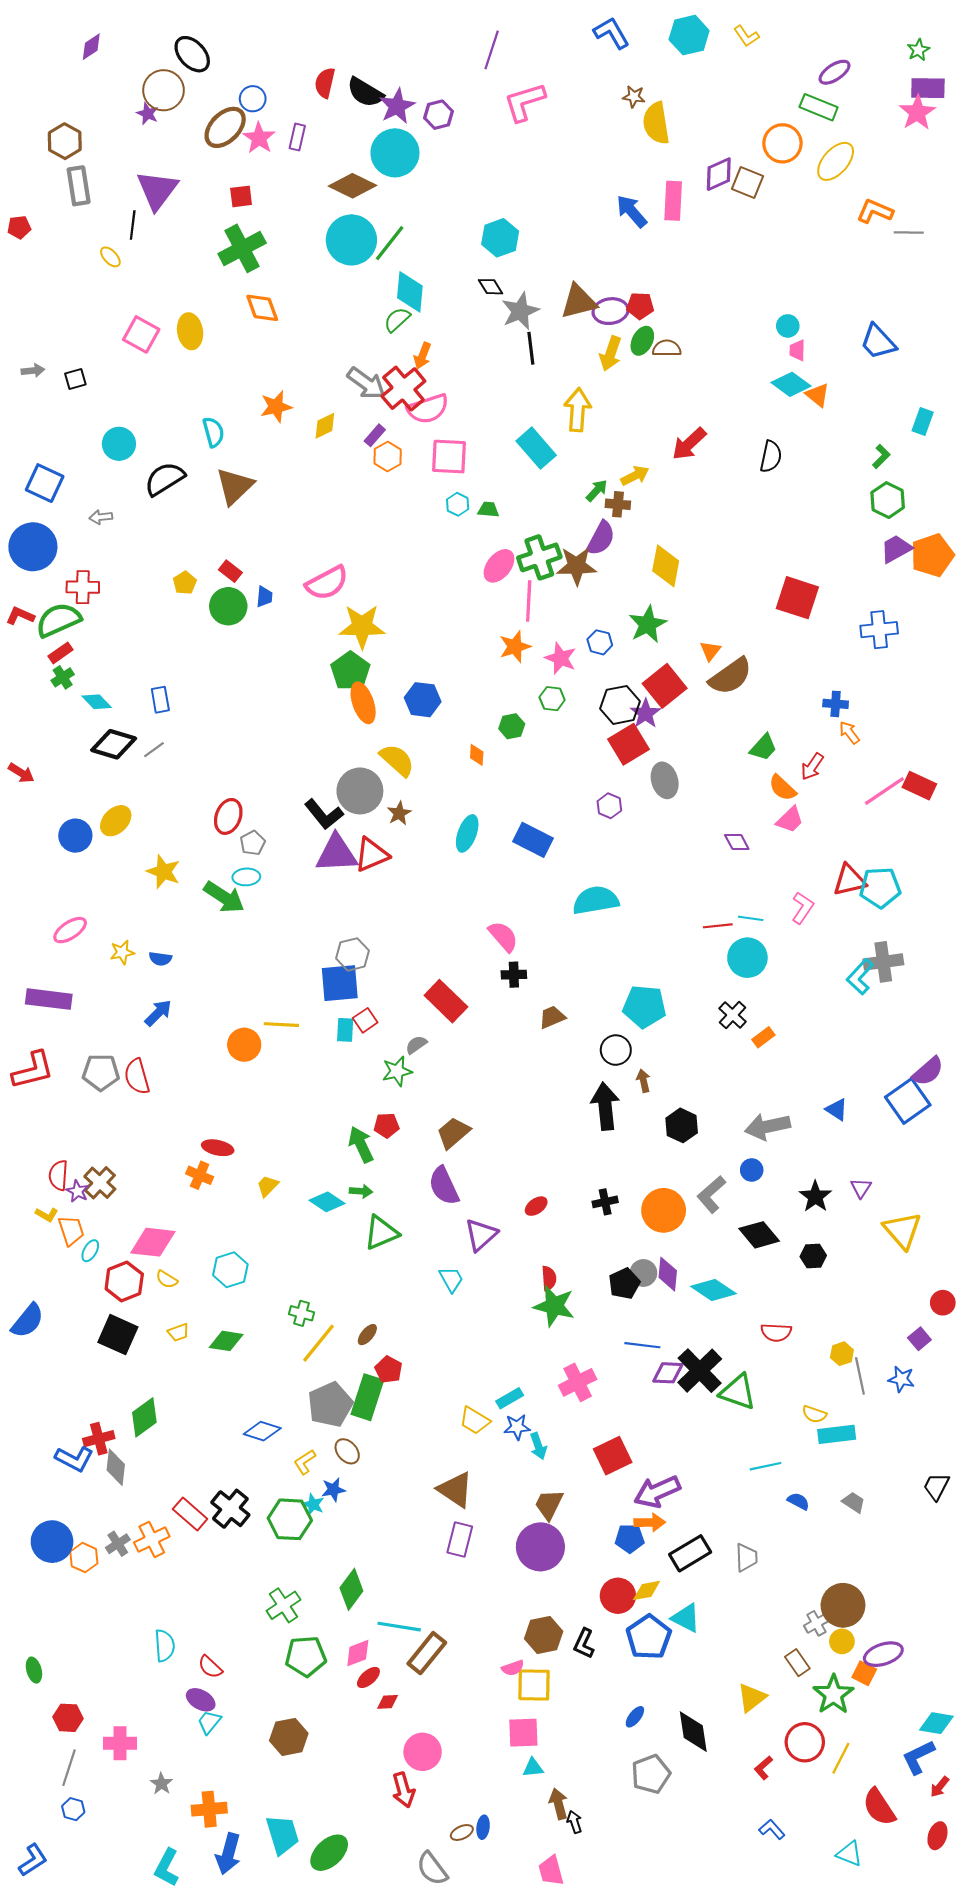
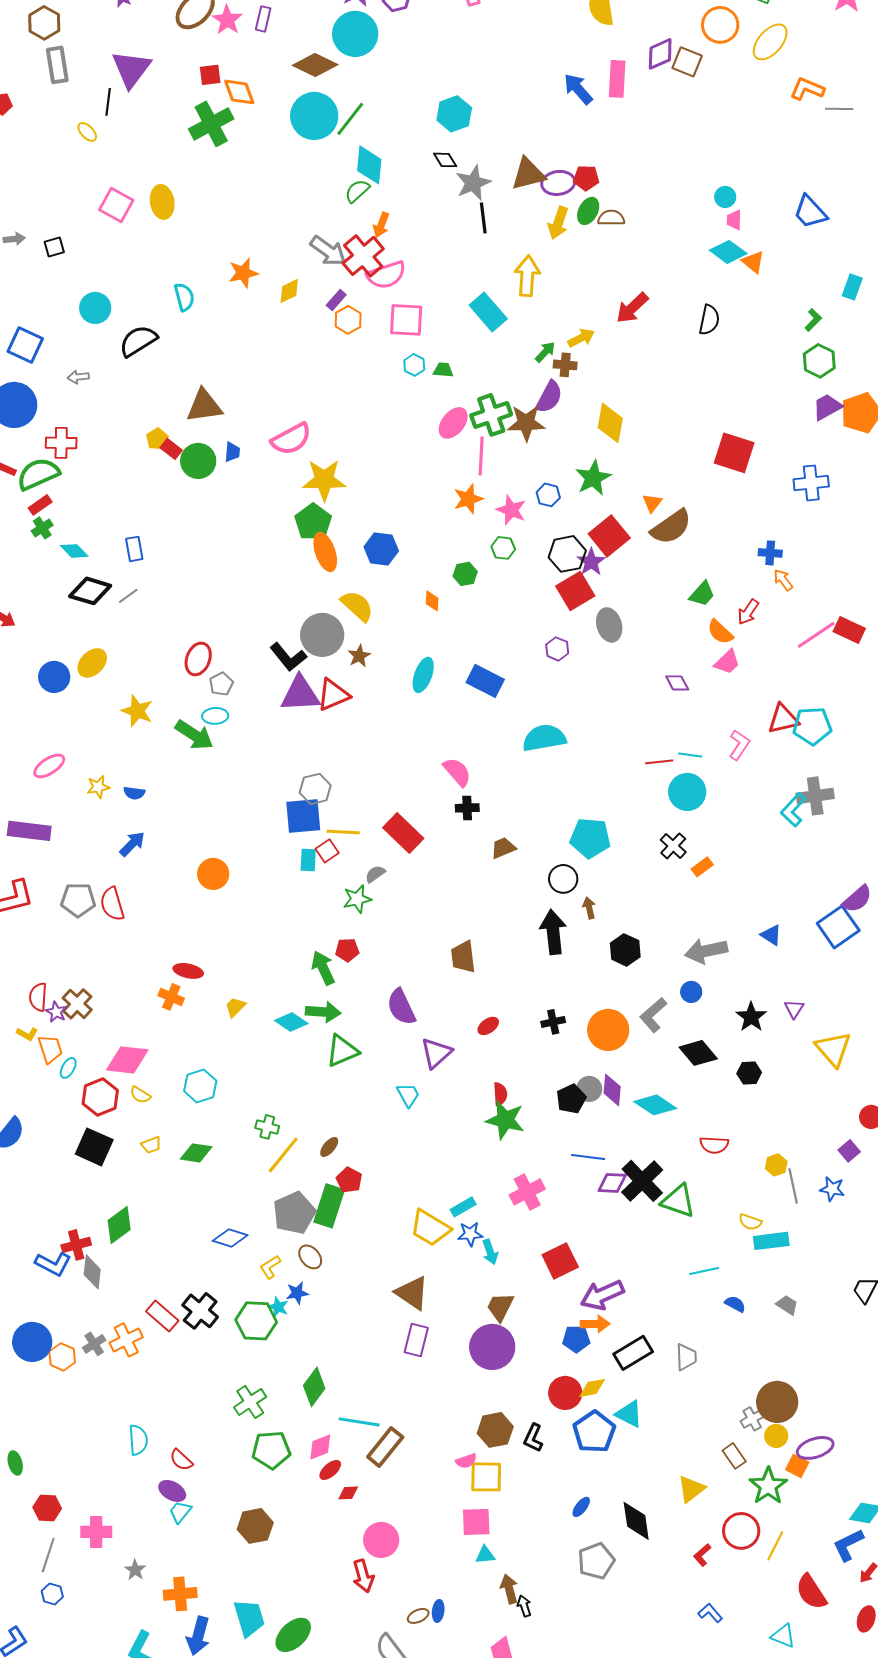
orange diamond: (262, 308) -> (239, 92), moved
brown triangle: (235, 486) -> (204, 406), moved, turned 36
red rectangle: (230, 571) -> (171, 449), moved
yellow line: (281, 1025) -> (343, 832), moved
brown trapezoid: (453, 1133) -> (463, 957), moved, turned -56
green arrow: (361, 1191) -> (323, 1012), size x1.6
yellow trapezoid: (475, 1421) -> (430, 1228), size x1.4

